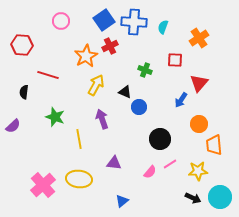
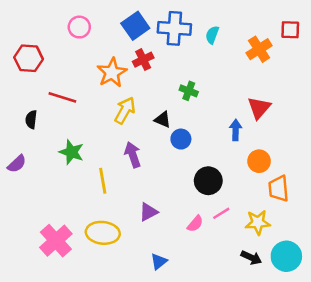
red square: (175, 60) -> (290, 30), moved
blue arrow: (181, 100) -> (236, 130), turned 147
purple triangle: (114, 163) -> (148, 212), turned -35

